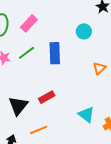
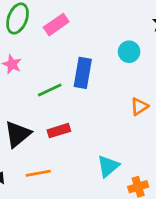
green line: (27, 53) -> (50, 90), moved
cyan triangle: (86, 115) -> (108, 166), turned 30

